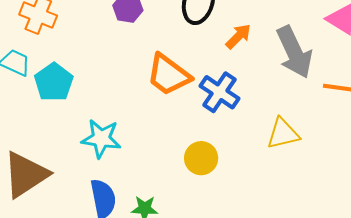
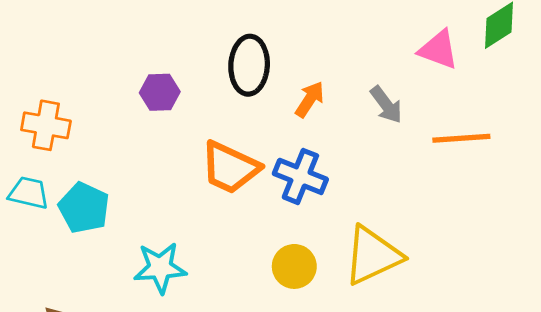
gray arrow: (294, 52) -> (386, 105), size x0.6
yellow triangle: (283, 134) -> (373, 256), moved, size x1.4

